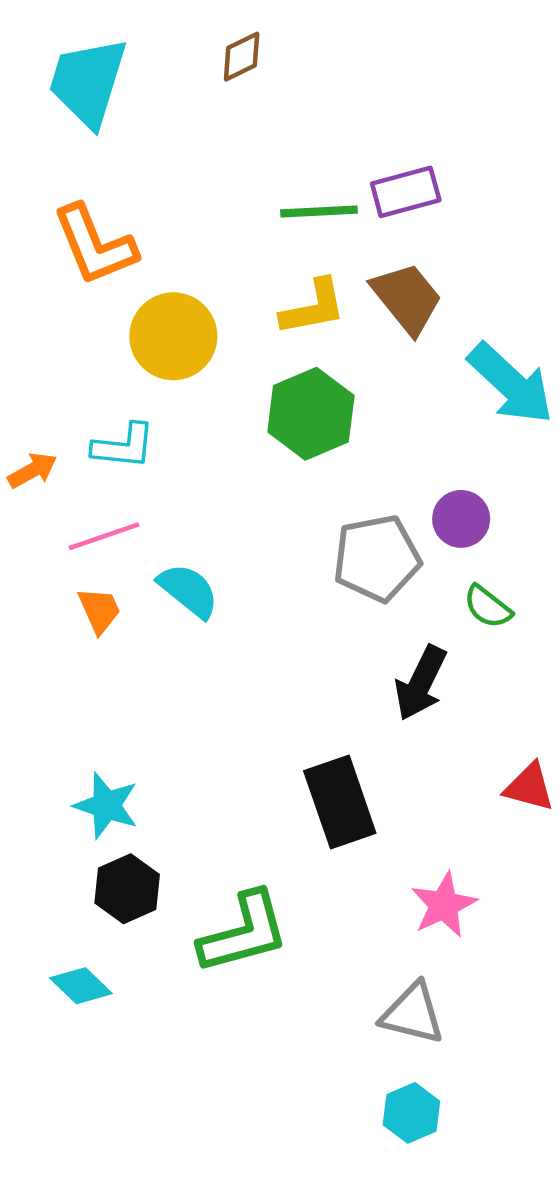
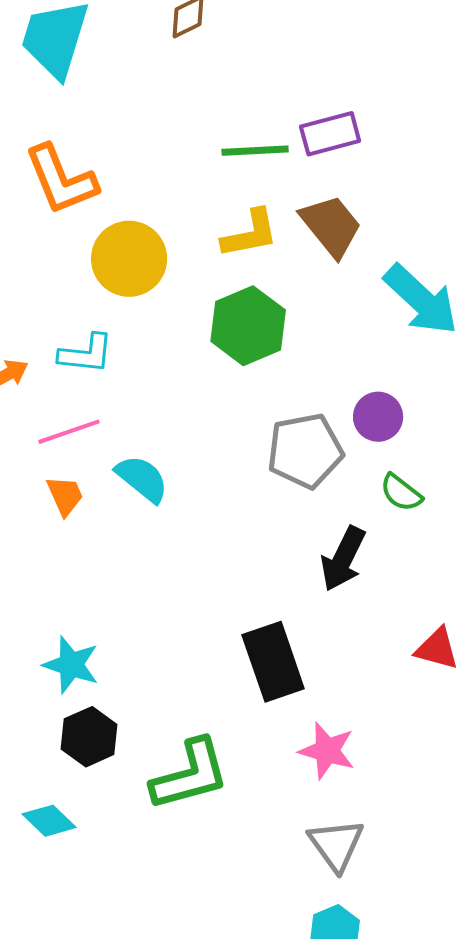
pink star: (444, 905) -> (327, 751), moved, turned -30
gray triangle: (413, 1014) -> (336, 845), turned 40

